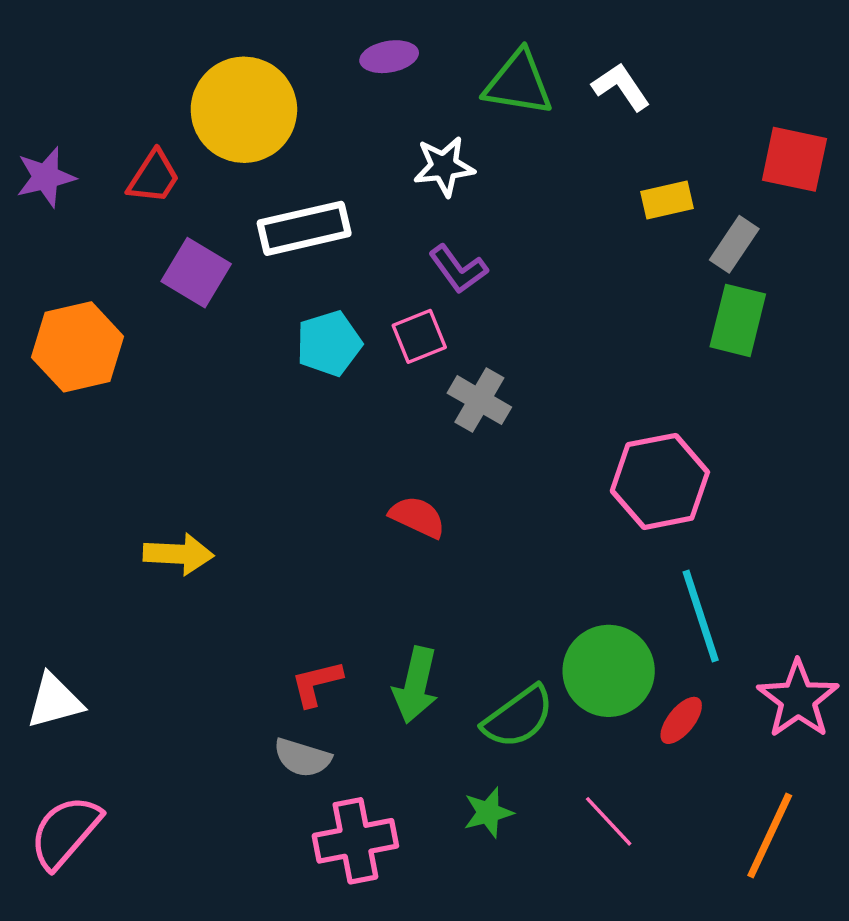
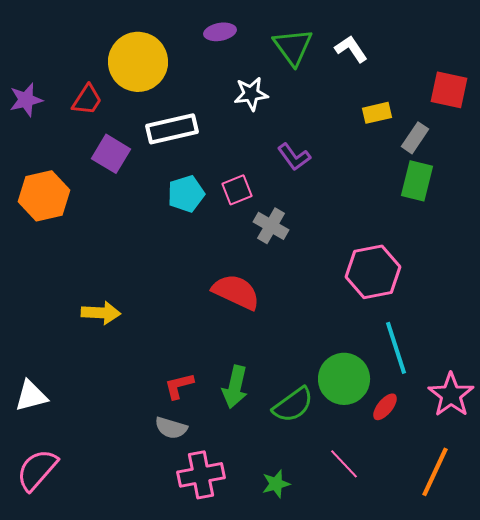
green triangle: (518, 83) -> (293, 47), turned 45
purple L-shape: (458, 269) -> (294, 157), moved
red semicircle: (417, 517) -> (236, 292), size x1.5
green star: (488, 812) -> (276, 484), moved

